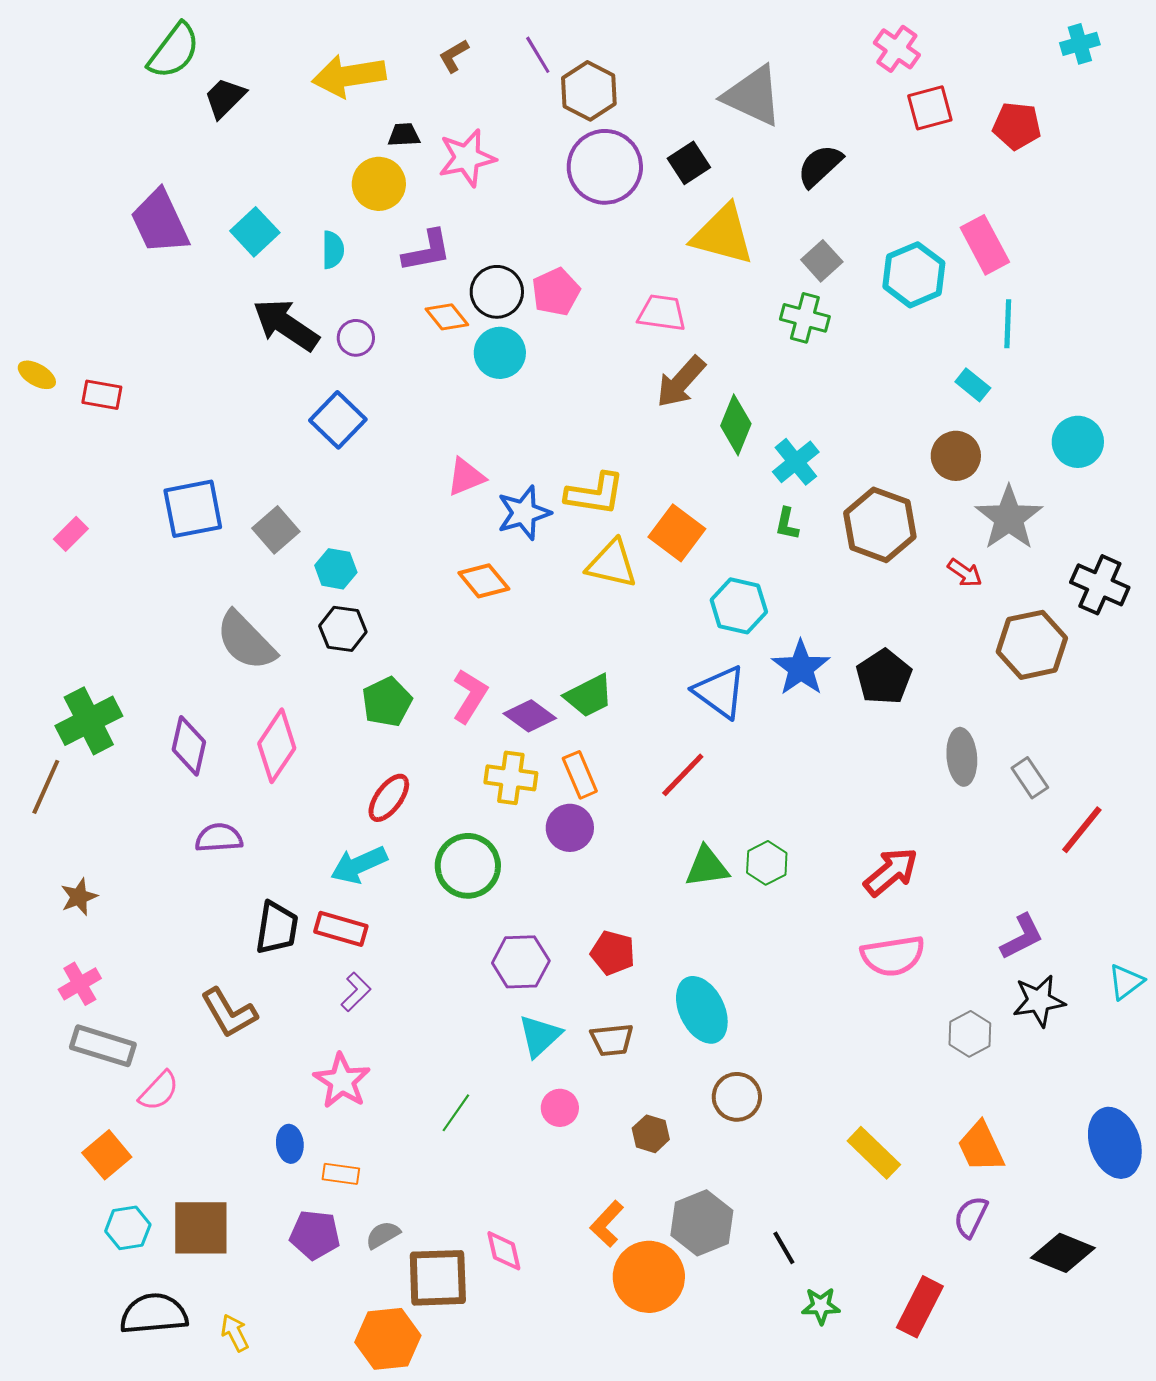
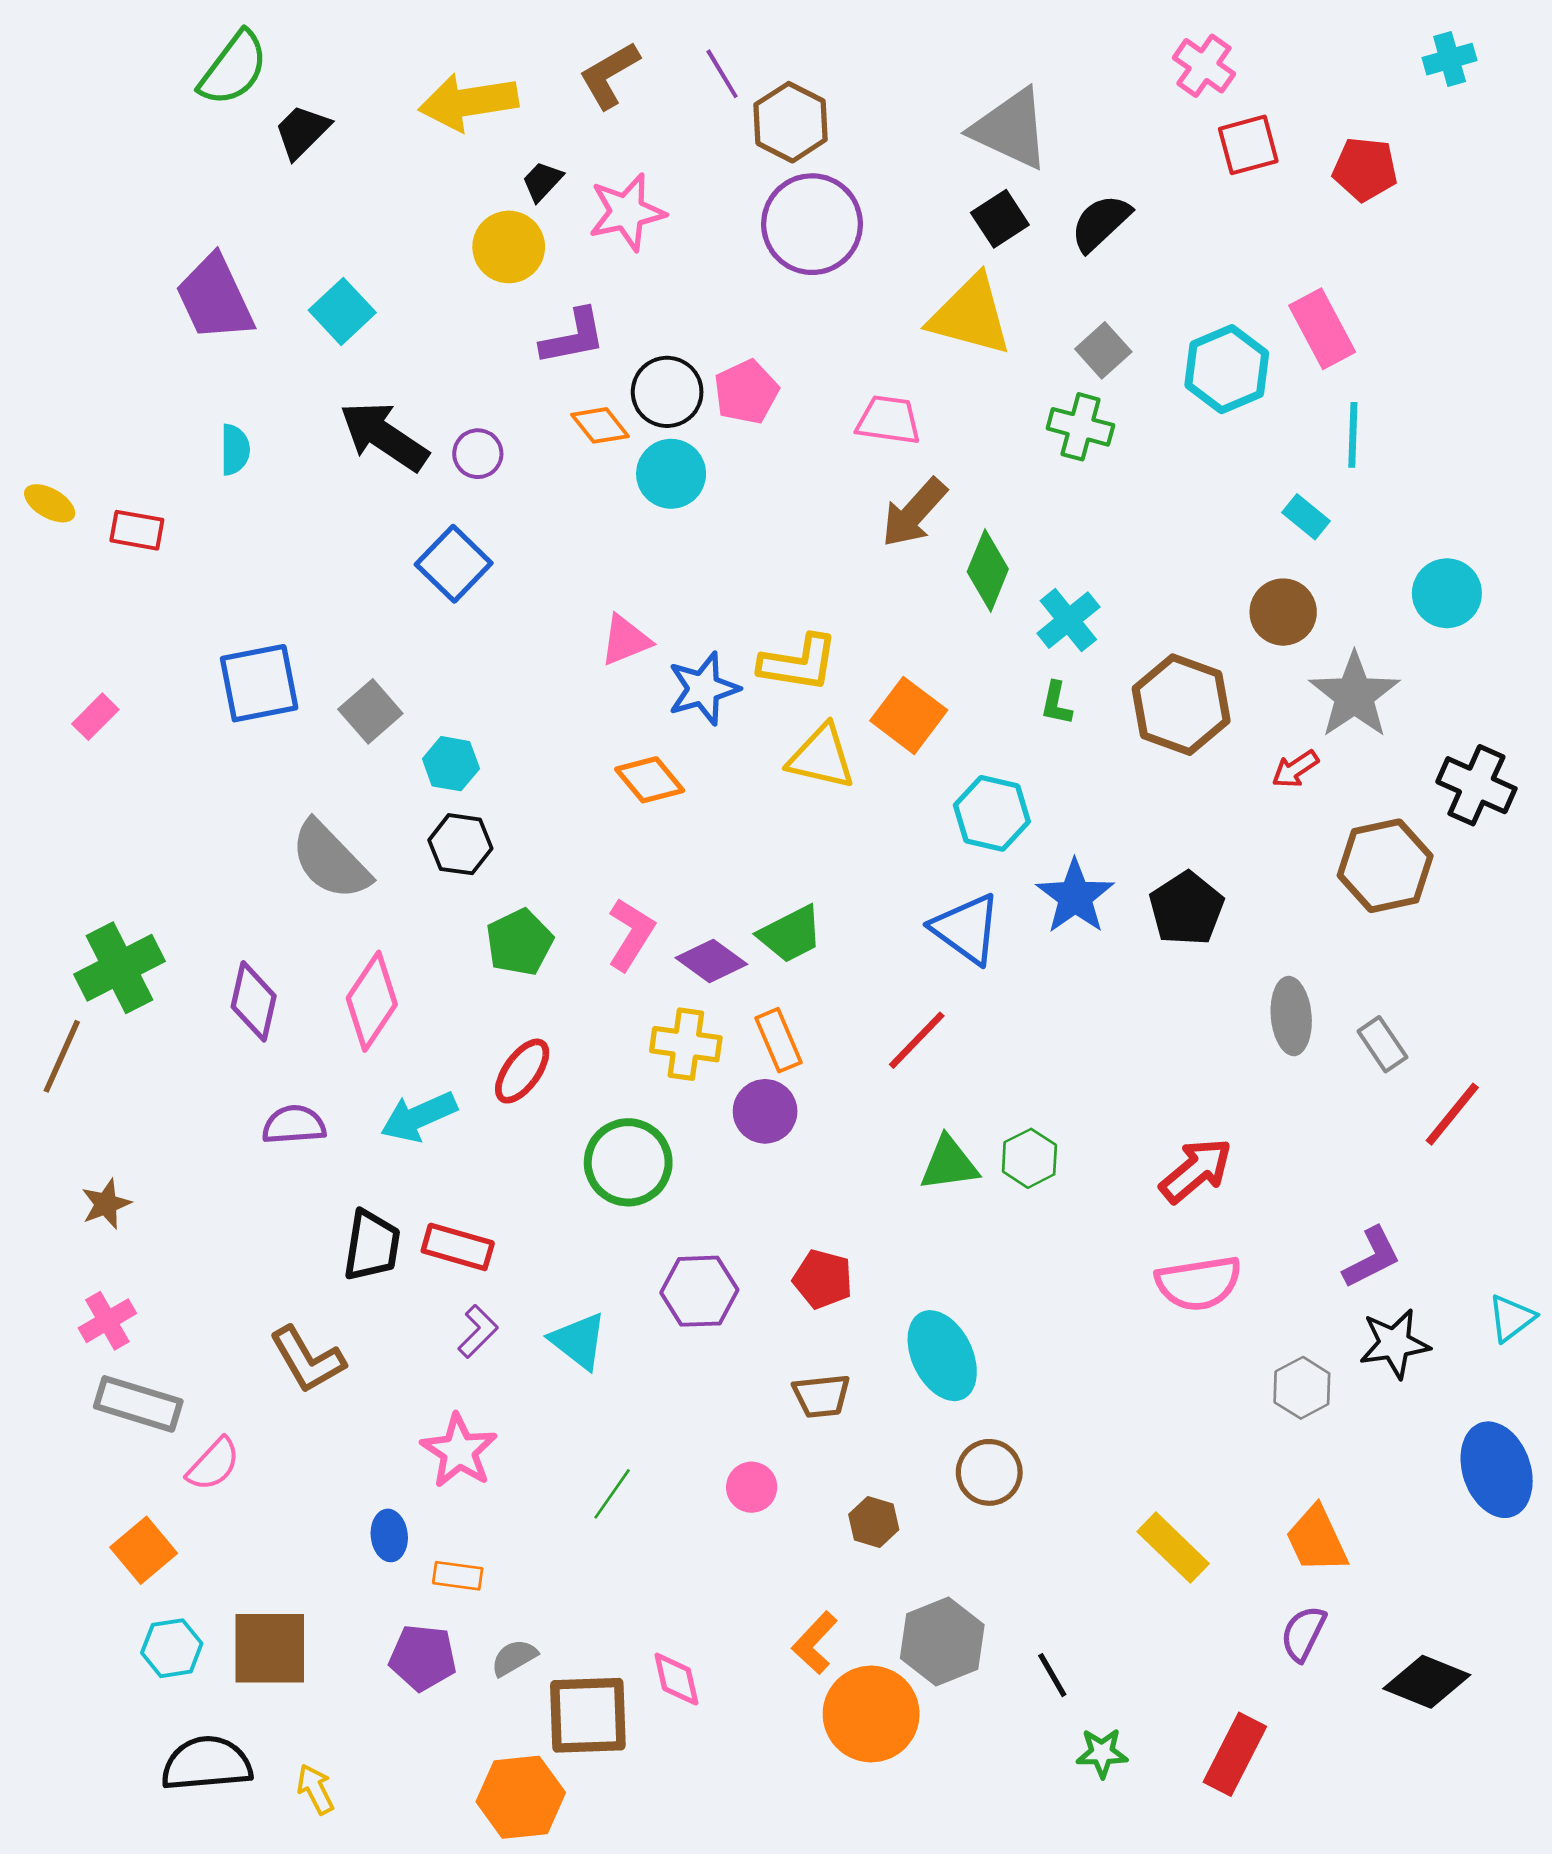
brown L-shape: (454, 56) -> (609, 75), size x1.5
black trapezoid: (404, 135) -> (542, 181), turned -44
black square: (689, 163) -> (1000, 219), moved
cyan semicircle: (333, 250) -> (235, 450), moved
red arrow: (965, 573) -> (1295, 769), turned 111
cyan arrow: (359, 865) -> (419, 1117), moved
cyan triangle: (540, 1036) -> (578, 1341), moved, turned -39
blue ellipse: (1115, 1143) -> (1497, 1470), moved

